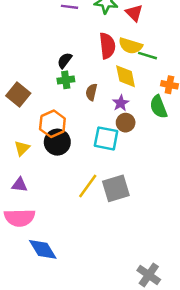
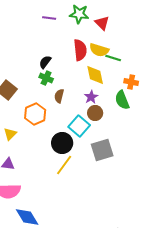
green cross: (66, 80) -> (46, 78), turned 32
brown semicircle: (91, 92) -> (59, 96), moved
cyan square: (106, 138) -> (79, 126), turned 30
black circle: (57, 142) -> (62, 143), moved
gray square: (116, 188) -> (102, 150), moved

